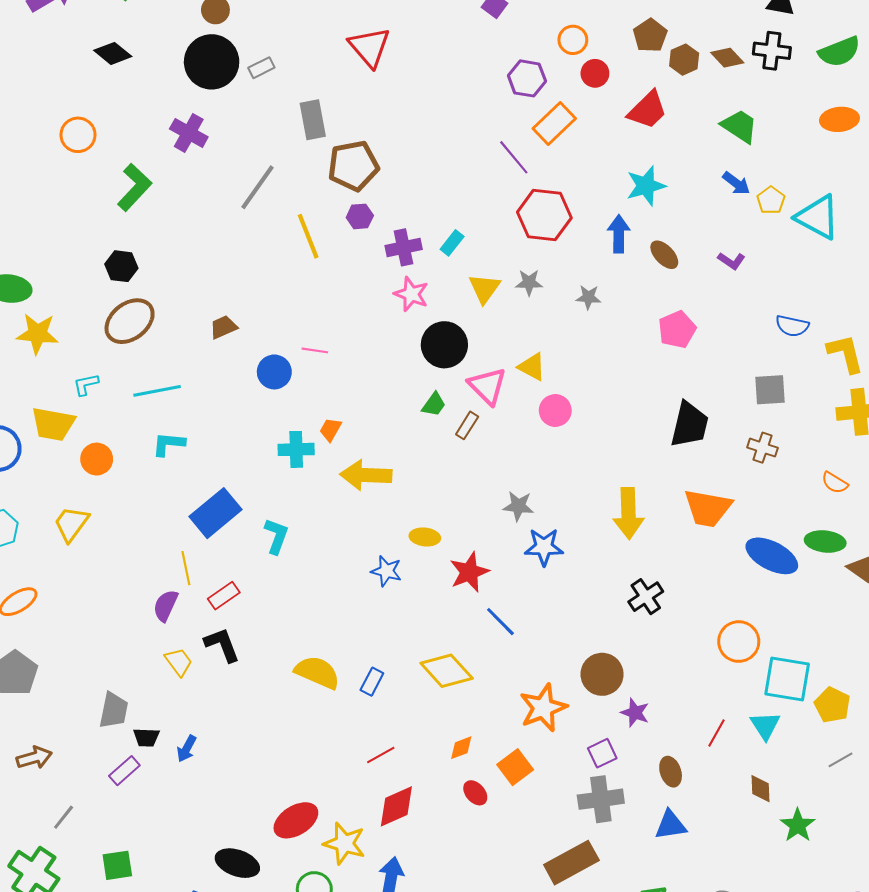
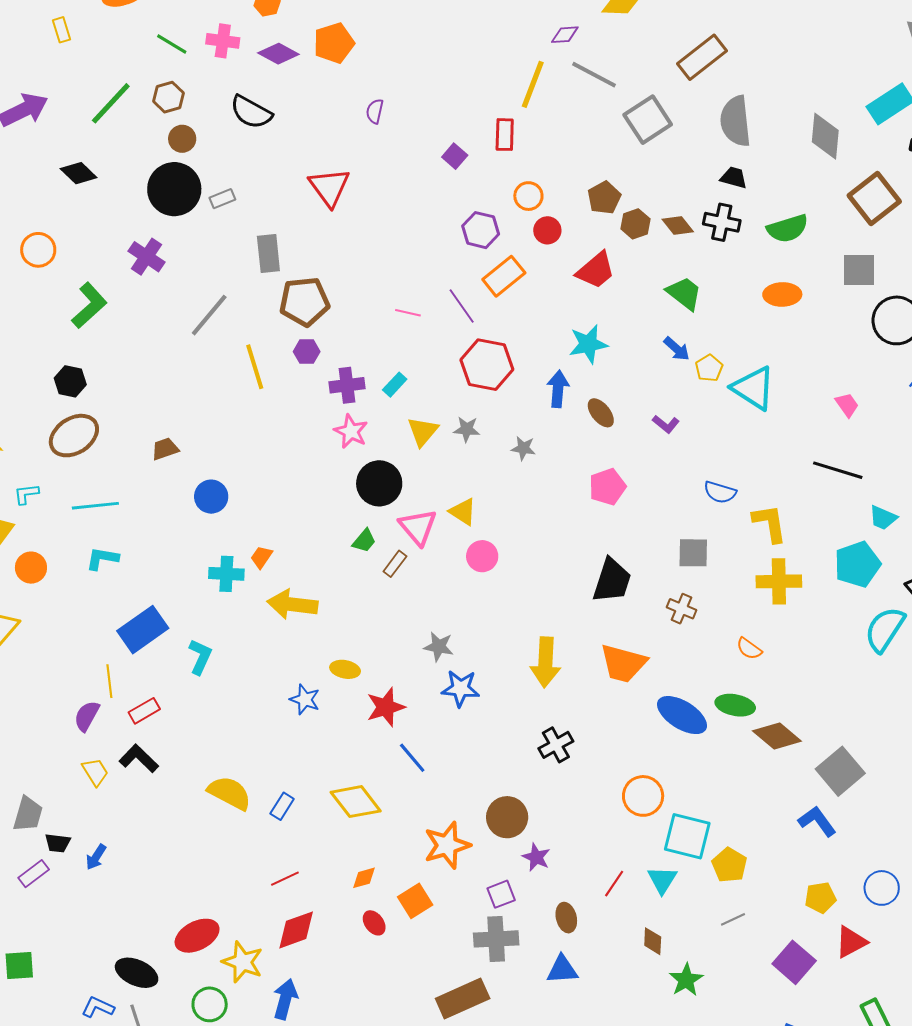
pink line: (315, 350) -> (408, 313), moved
black L-shape: (222, 645) -> (139, 759), turned -30

